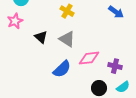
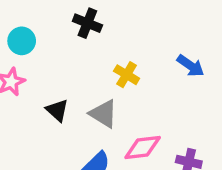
yellow cross: (67, 11) -> (127, 75), moved

